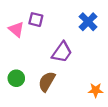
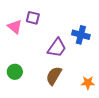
blue cross: (88, 22) -> (81, 35), moved, turned -30
brown semicircle: (47, 82) -> (54, 76), moved

